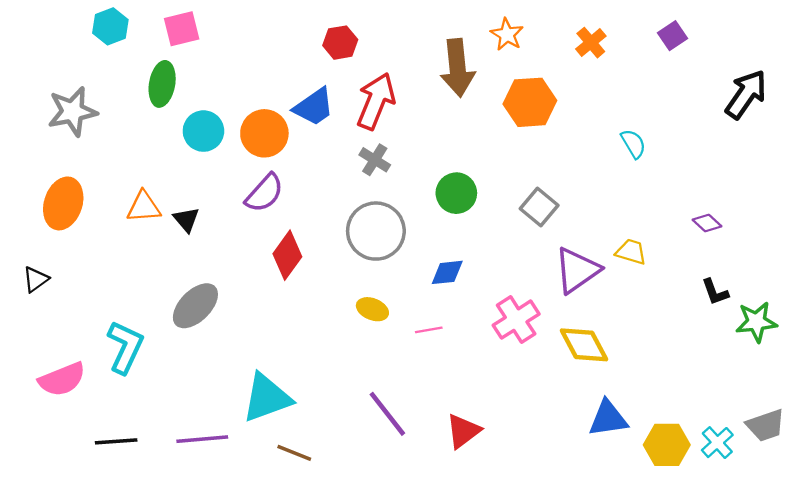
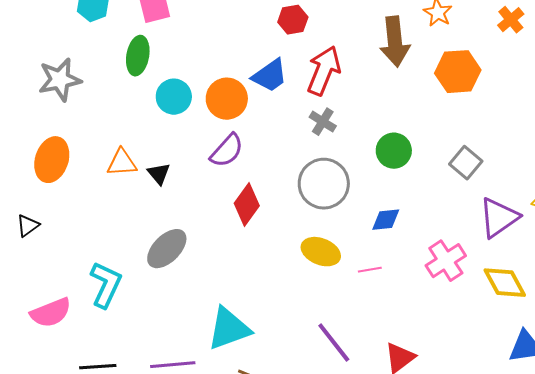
yellow ellipse: (372, 309) -> (321, 252), size x1.4

